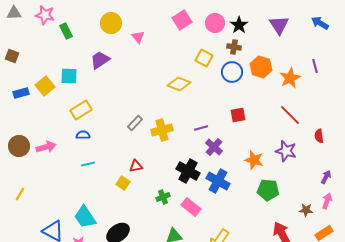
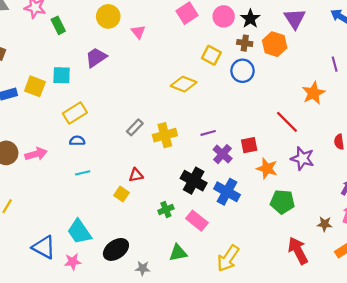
orange hexagon: (261, 67) -> (275, 44), moved
orange star: (290, 78) -> (314, 93), moved
yellow square: (45, 86) -> (35, 86), turned -30
red square: (238, 115) -> (249, 145), moved
red line: (290, 115) -> (287, 122), moved

